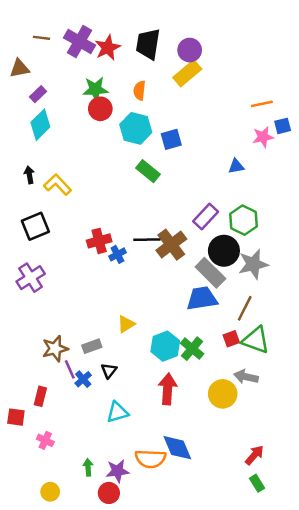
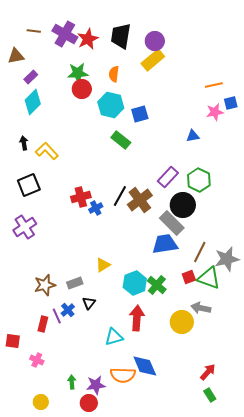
black line: (147, 240) -> (120, 196), turned -60
gray star: (253, 264) -> (227, 259), moved
purple line: (70, 369) -> (57, 316), moved
red rectangle: (40, 396) -> (43, 324), moved
cyan triangle: (117, 412) -> (114, 337), moved

